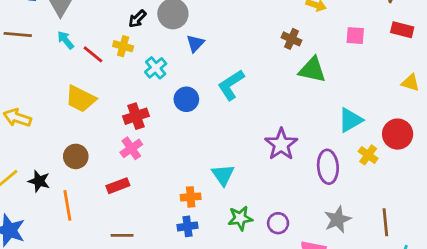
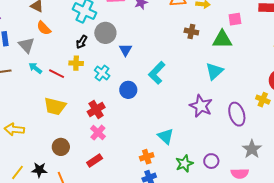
green triangle: (312, 70) -> (222, 39), moved
cyan triangle: (350, 120) -> (214, 71), moved

